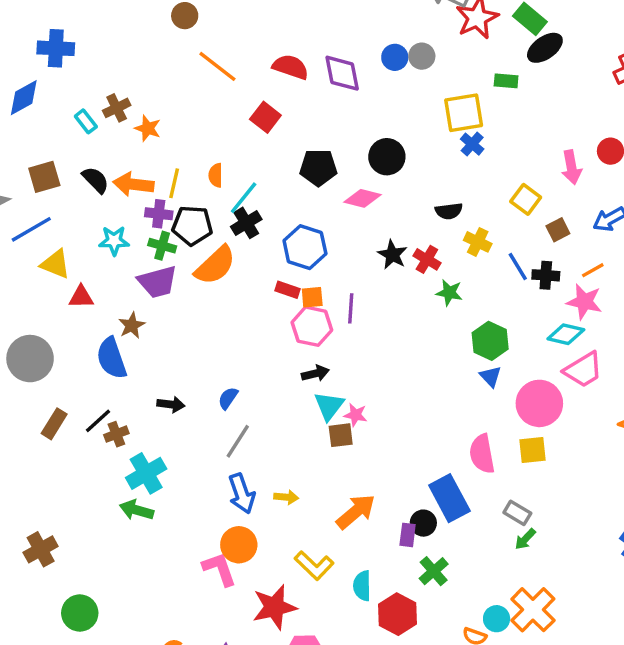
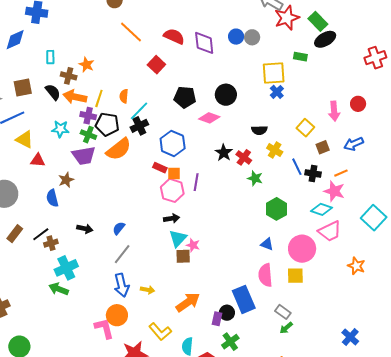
brown cross: (117, 108) -> (69, 76), moved, turned 35
cyan rectangle: (86, 121) -> (50, 57), turned 32
blue semicircle: (112, 358) -> (52, 198), size x0.7
blue triangle: (491, 376) -> (267, 244), moved, turned -32

